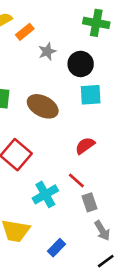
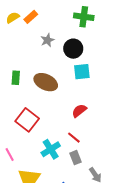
orange rectangle: (25, 32) -> (31, 17), moved
gray rectangle: (89, 202) -> (76, 158), moved

